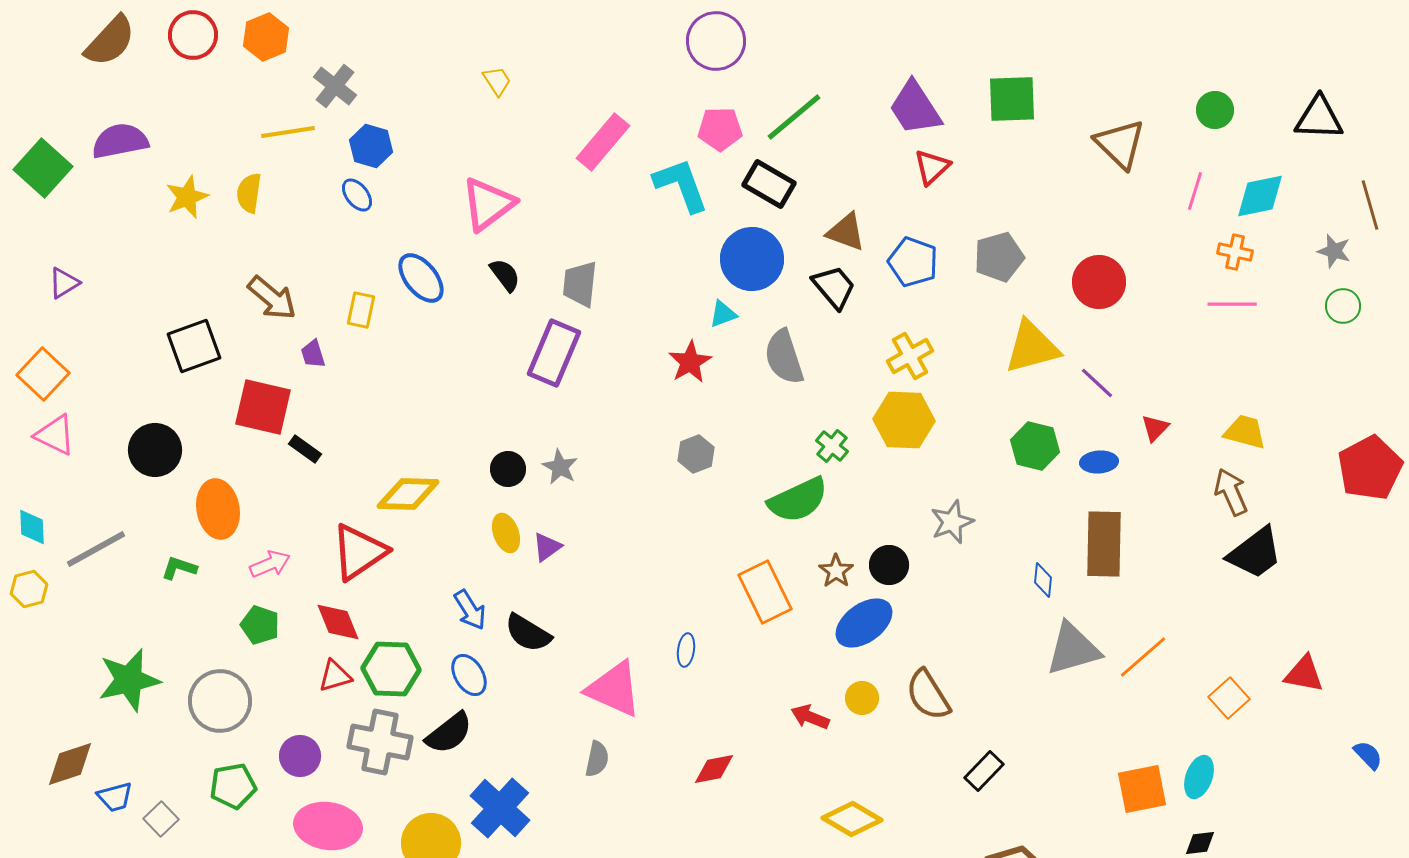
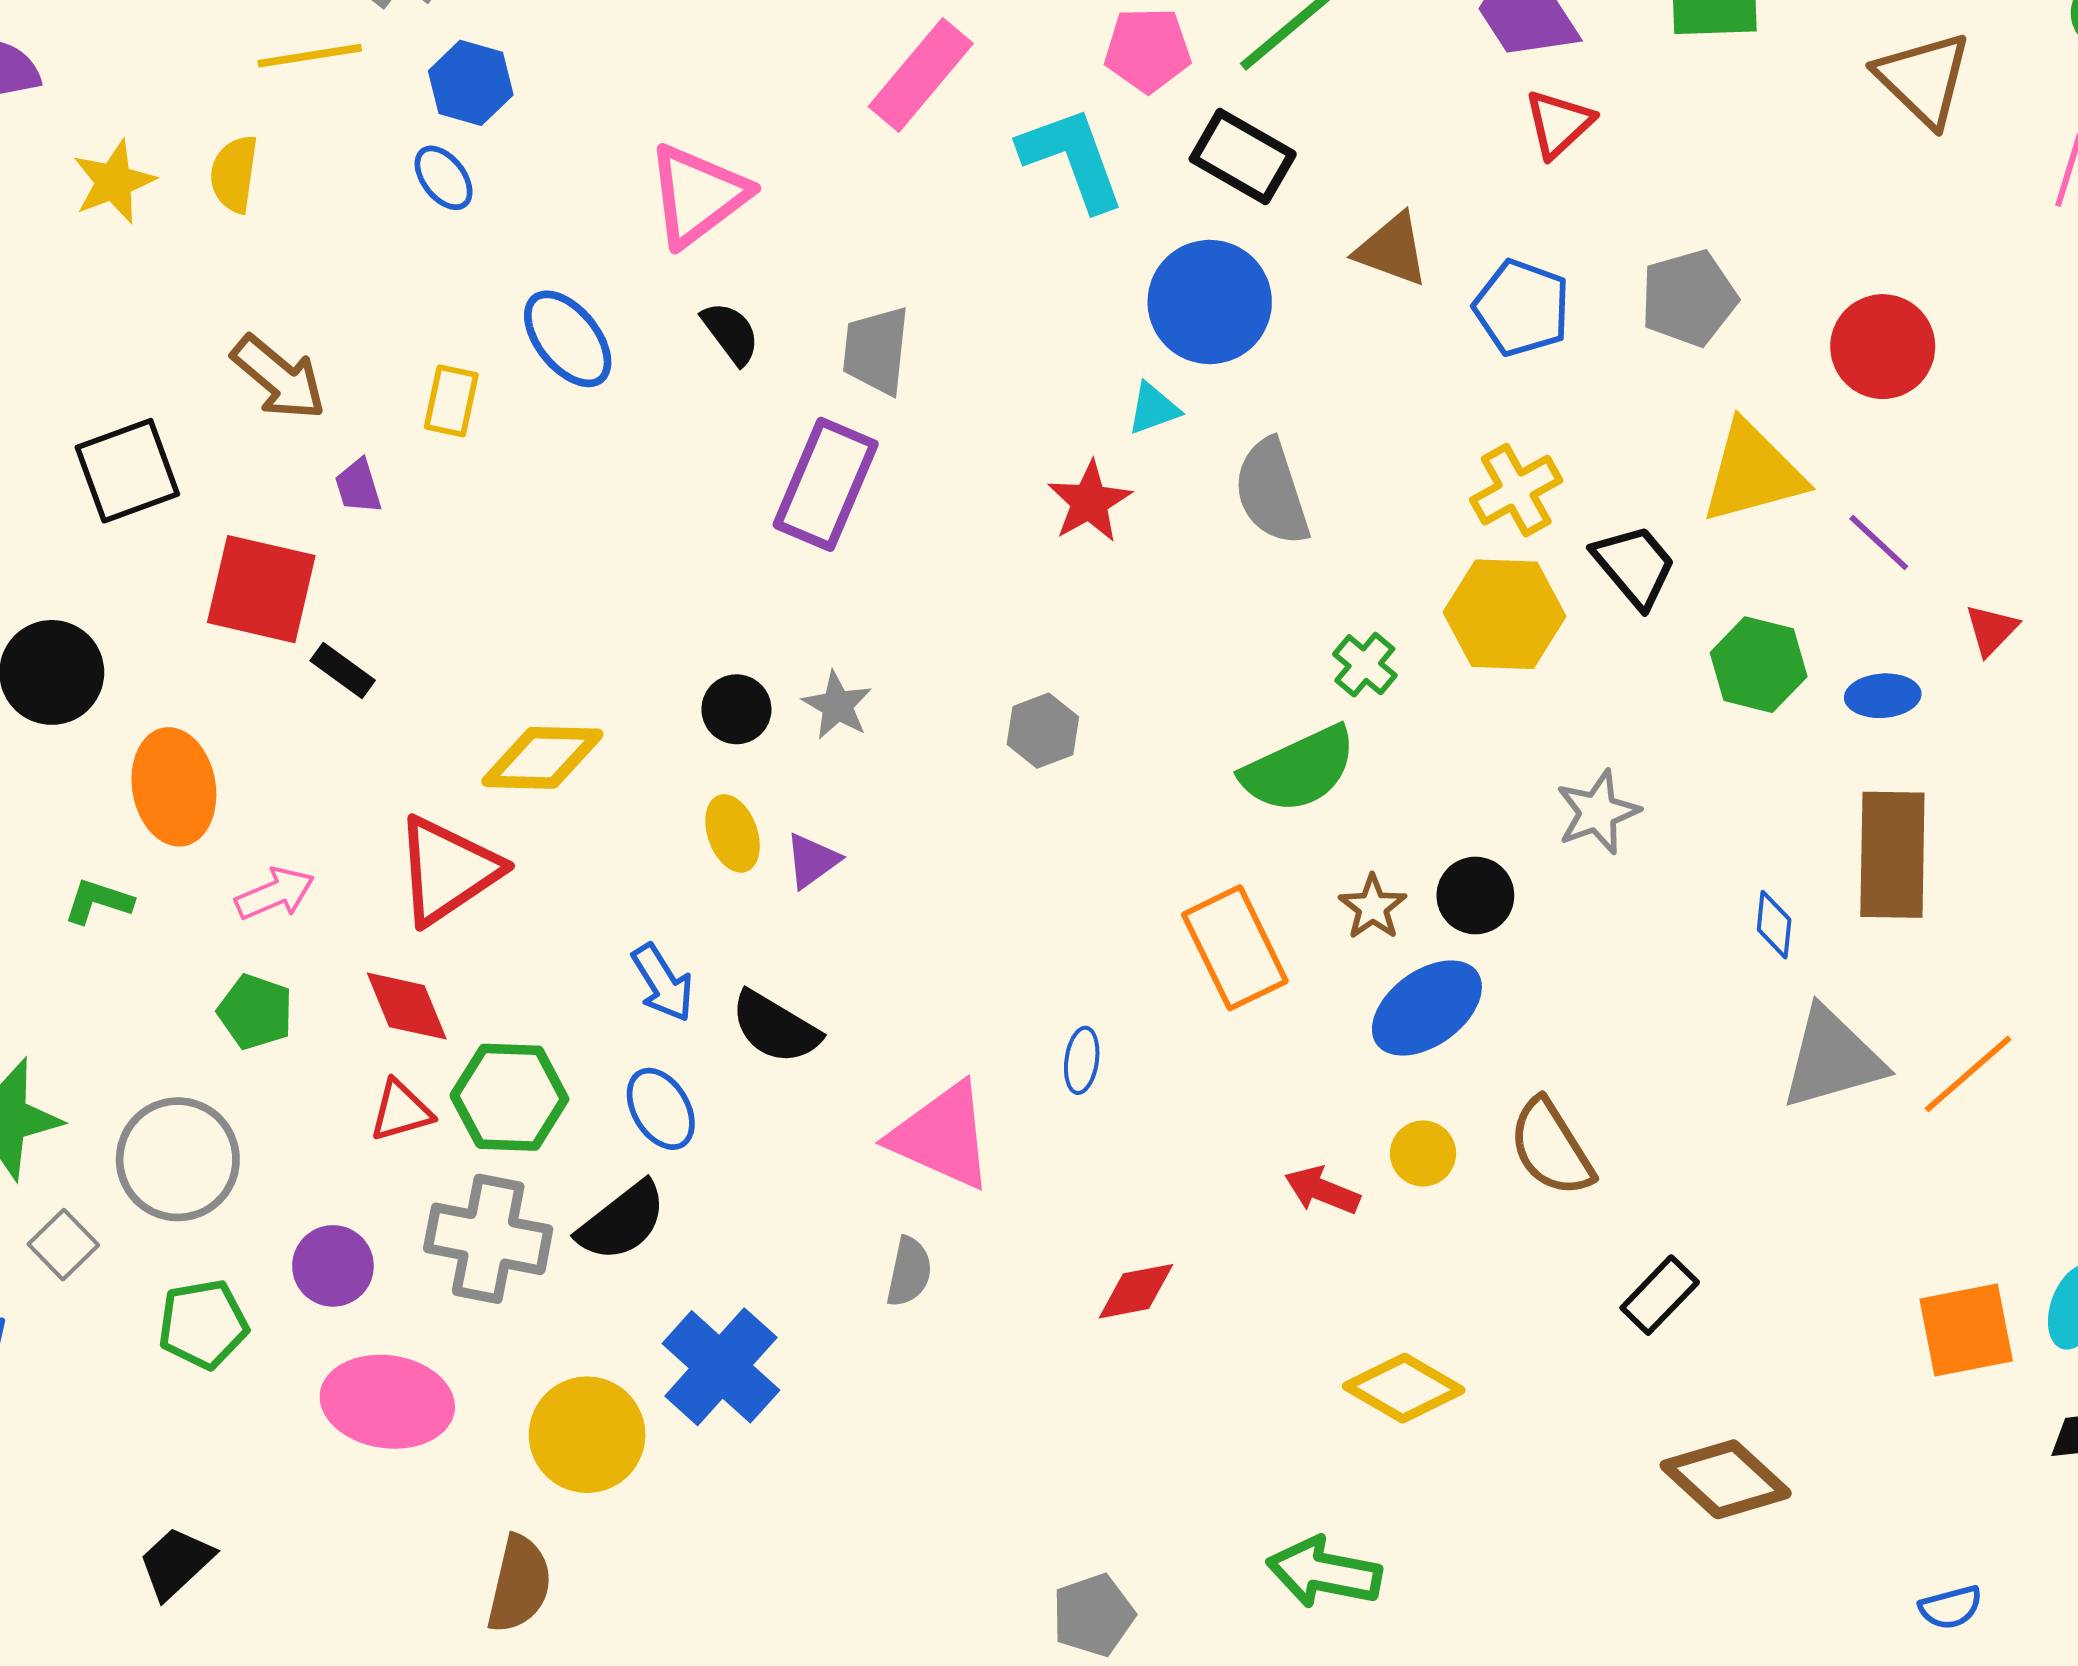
black trapezoid: (834, 287) -> (1634, 566), moved
gray hexagon: (696, 454) -> (1043, 731), moved
gray square: (161, 819) -> (63, 1245), moved

